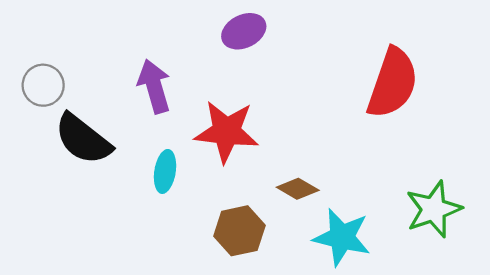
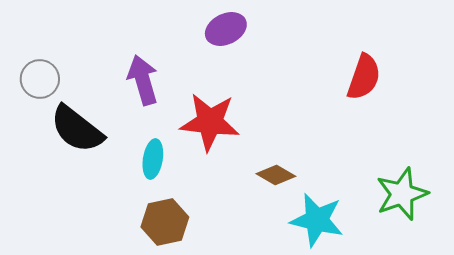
red semicircle: (393, 83) -> (364, 77), size x0.7
brown hexagon: (239, 231) -> (165, 222), moved

